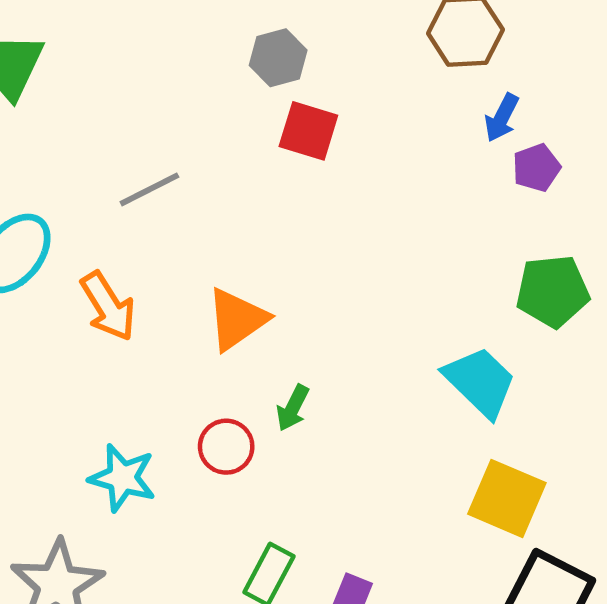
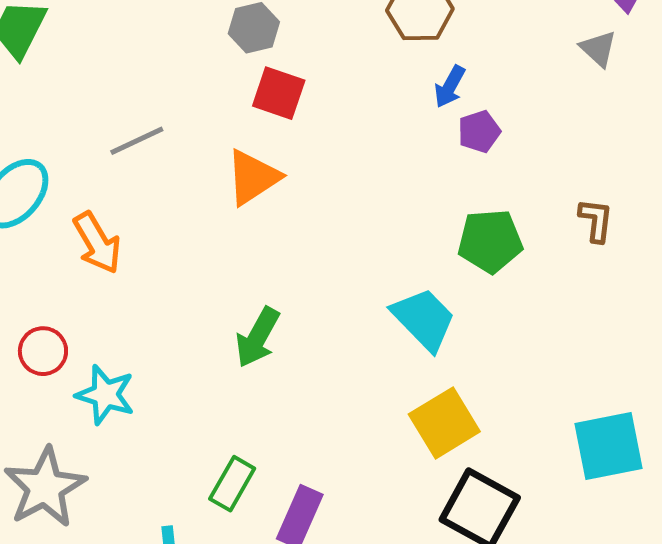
orange triangle: (237, 319) -> (253, 177), moved
green arrow: (293, 408) -> (258, 337), size x1.5
red circle: (226, 447) -> (43, 351), moved
yellow square: (507, 498) -> (444, 423), turned 34

